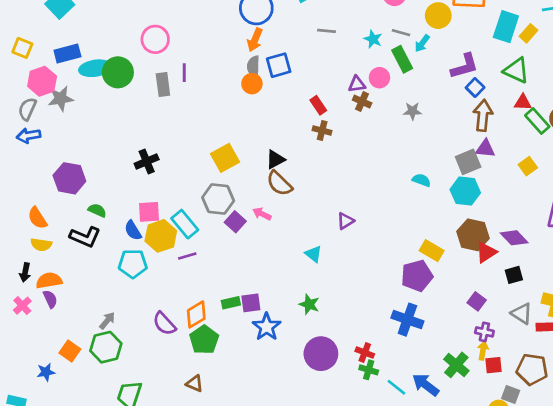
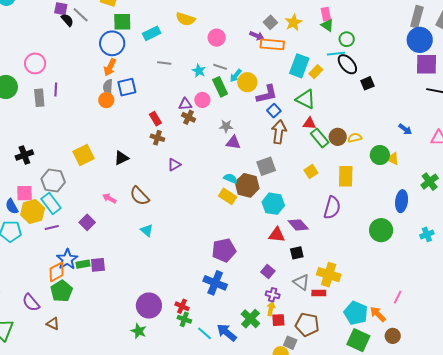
yellow circle: (438, 16) -> (247, 82), moved
purple triangle: (485, 149) -> (233, 143), moved
brown semicircle: (279, 183) -> (139, 196), moved
cyan hexagon: (465, 191) -> (273, 204), moved
gray hexagon: (218, 199) -> (53, 181), moved
purple triangle: (346, 221) -> (174, 165), moved
purple square: (235, 222) -> (87, 222), moved
brown hexagon: (473, 235) -> (247, 185), moved
yellow rectangle: (432, 251) -> (228, 196), moved
red triangle: (486, 252) -> (277, 235), turned 36
green star: (309, 304) -> (139, 331), moved
purple semicircle: (164, 324) -> (31, 303), moved
blue star: (267, 327) -> (67, 259), moved

